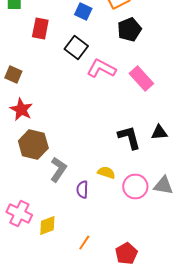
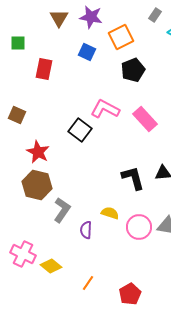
black square: (76, 48) -> (80, 130), moved
red star: (21, 110) -> (38, 152), moved
yellow diamond: (47, 226) -> (51, 266), turned 60

